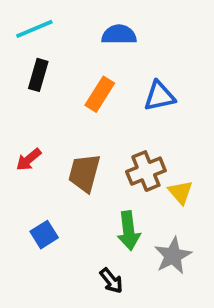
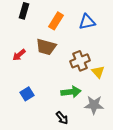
brown trapezoid: (84, 173) -> (46, 47), moved, turned -90
green arrow: (129, 231) -> (71, 92), turned -90
gray star: (173, 256) -> (94, 105), turned 30

